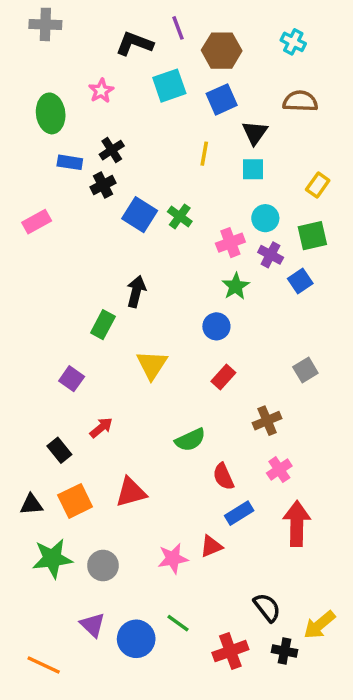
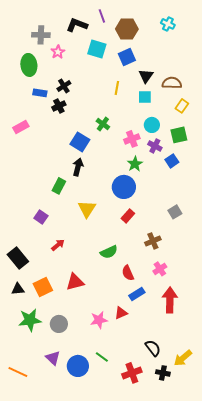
gray cross: (45, 24) -> (41, 35), moved
cyan square: (169, 86) -> (97, 49), turned 36
brown semicircle: (300, 101) -> (172, 83), moved
blue square: (140, 215) -> (80, 142), moved
blue circle: (216, 326) -> (124, 187), size x1.5
black rectangle: (59, 450) -> (18, 258), moved, size x1.5
orange line: (44, 665) -> (18, 372), moved

